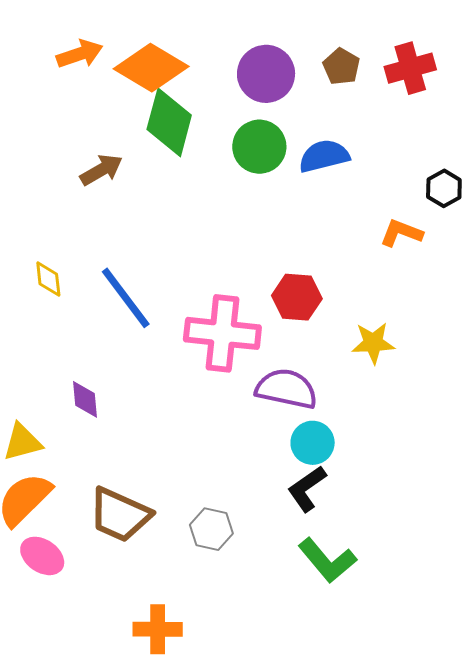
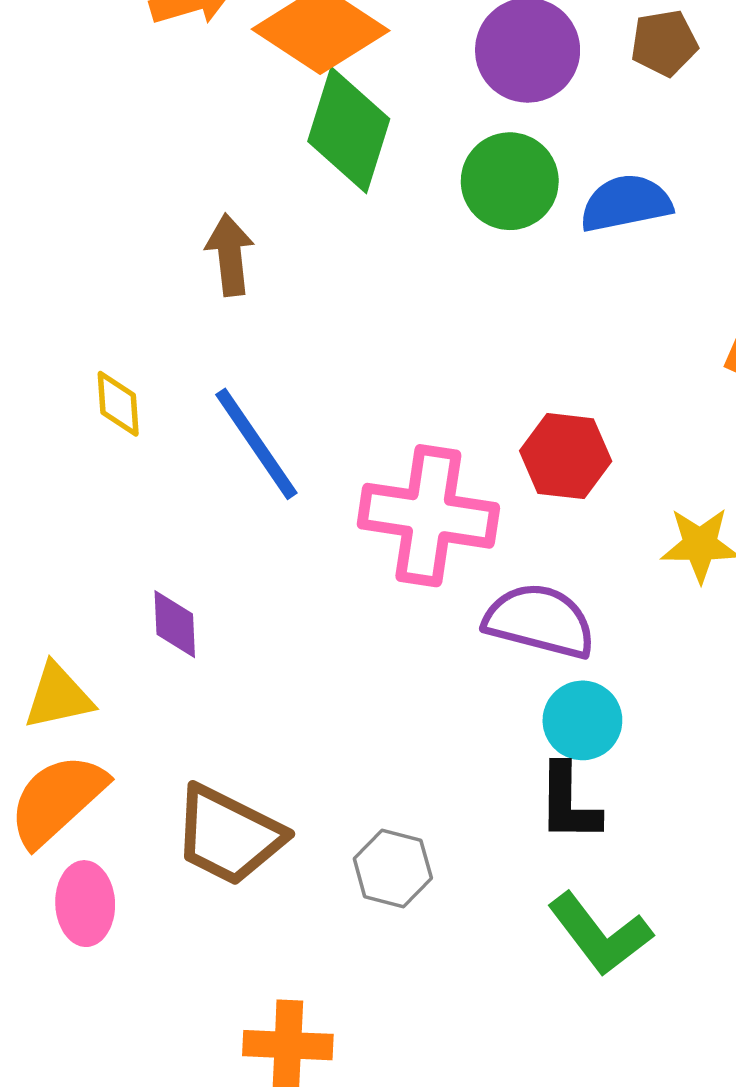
brown pentagon: (341, 67) -> (664, 43), turned 30
brown arrow: (101, 170) -> (230, 255), moved, turned -69
black L-shape: (307, 489) -> (569, 803), turned -57
pink ellipse: (42, 556) -> (85, 904), turned 51

